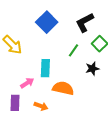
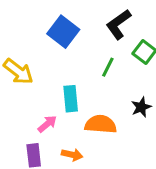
black star: (92, 69) -> (141, 107), moved

